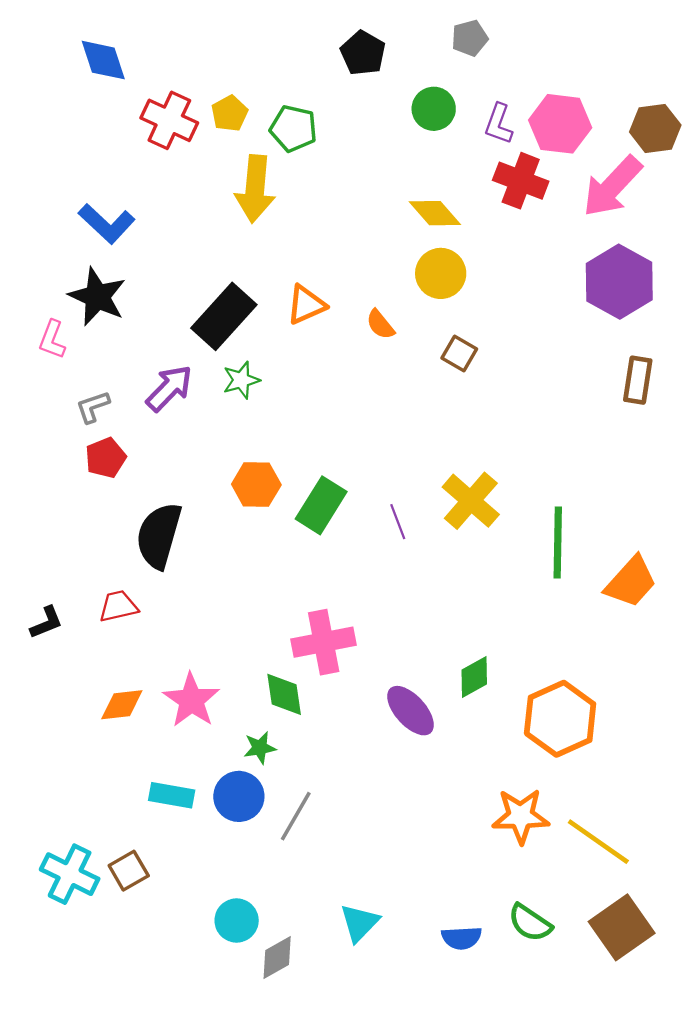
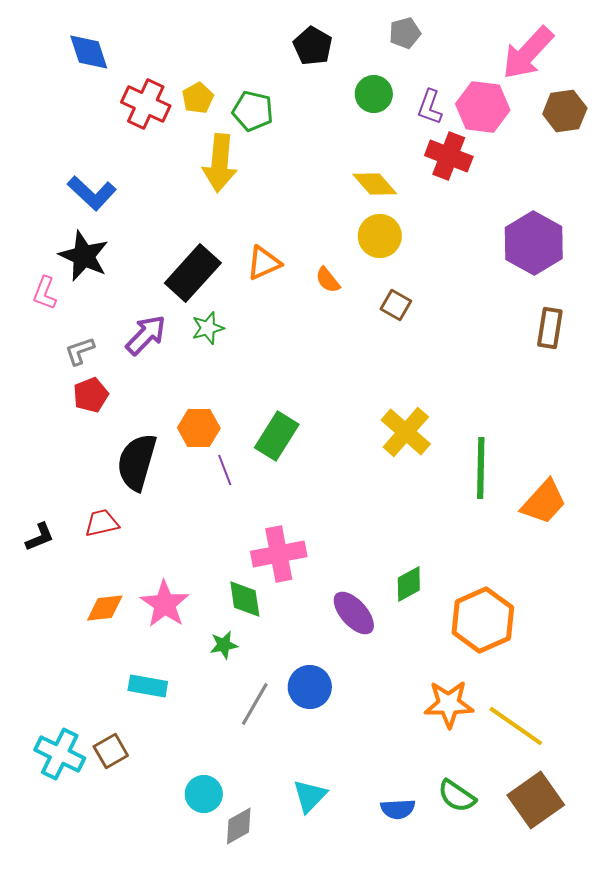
pink arrow: (612, 186) -> (528, 53), moved
orange hexagon: (256, 484) -> (199, 428), moved
purple line: (398, 522) -> (225, 470), moved
blue circle: (239, 796) -> (310, 687), moved

